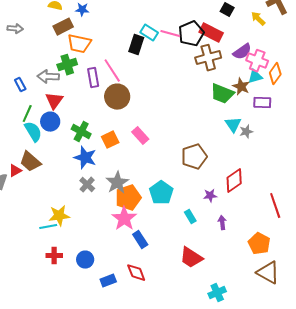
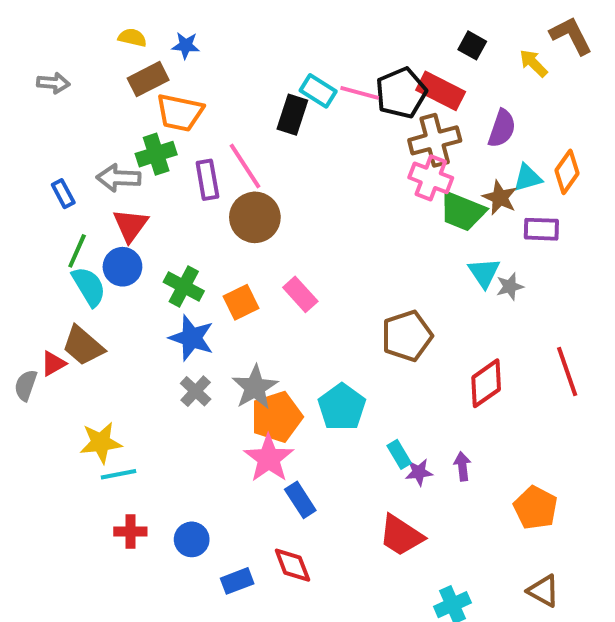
purple semicircle: (242, 52) -> (502, 128), turned -36
pink cross: (257, 61) -> (431, 178), moved
purple star: (210, 196) -> (419, 472), moved
red line: (275, 206) -> (567, 371), moved
yellow star: (59, 216) -> (101, 443), moved
brown triangle: (268, 273) -> (543, 591), moved, size x0.7

